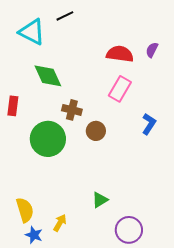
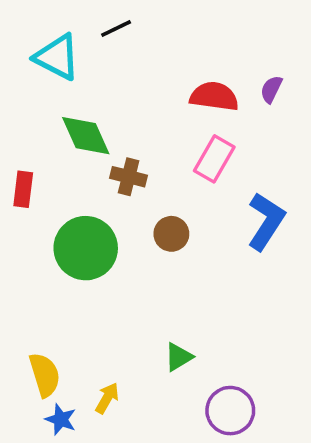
brown cross: (72, 110) -> (129, 177), moved
blue L-shape: (149, 124) -> (266, 221), size x1.5

